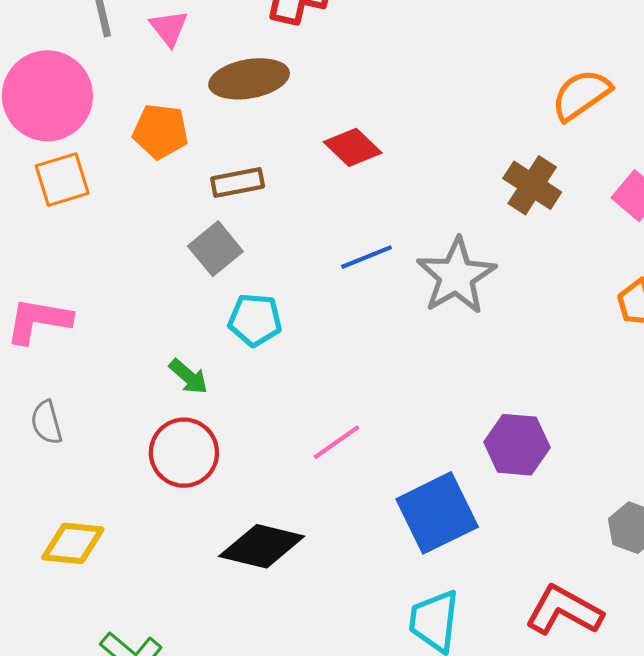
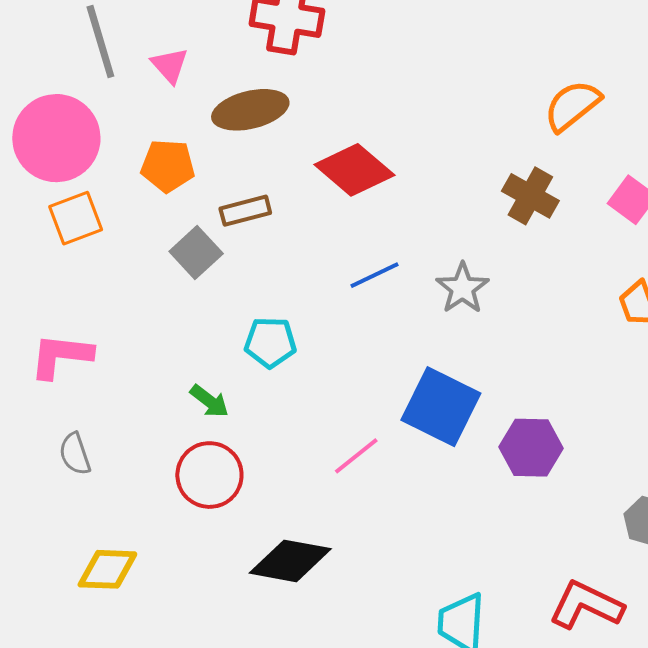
red diamond: (353, 147) -> (354, 170), size x1.4
gray square: (215, 249) -> (196, 253), moved
gray star: (456, 276) -> (462, 288), size x0.7
blue square: (437, 513) -> (441, 407), moved, turned -34

